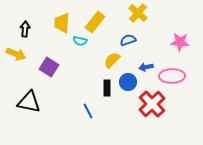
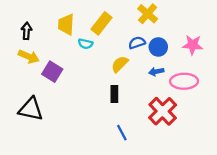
yellow arrow: (16, 54) -> (29, 57), moved
blue circle: (128, 82) -> (158, 47), moved
blue line: (88, 111) -> (122, 133), moved

